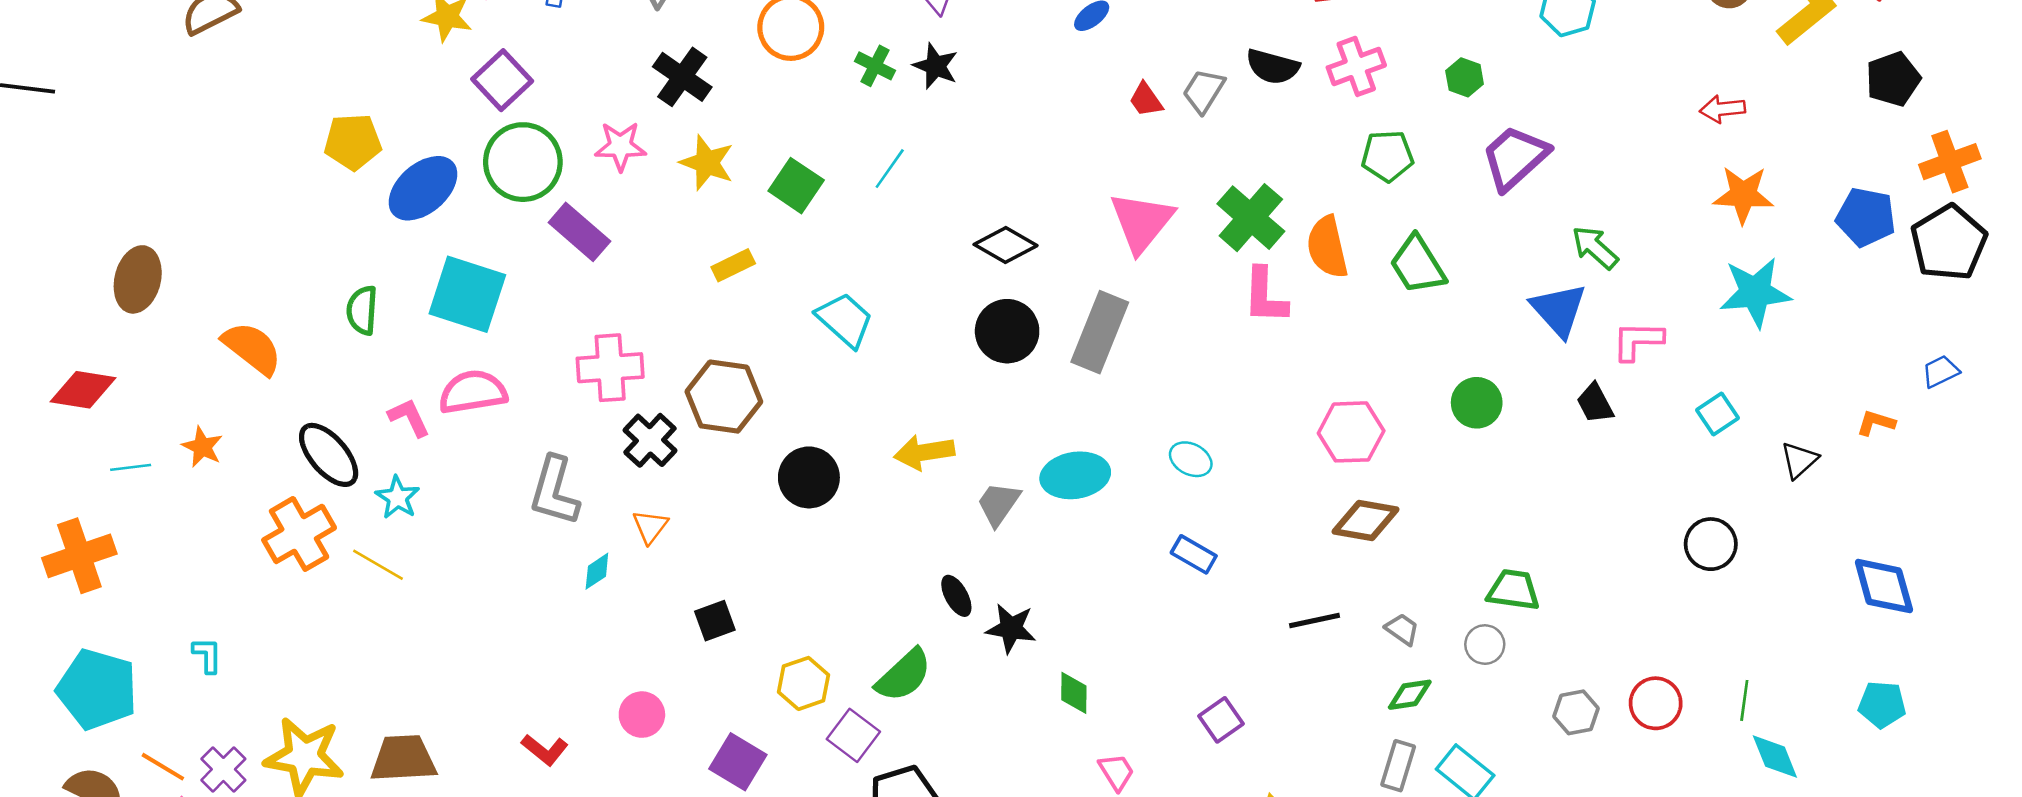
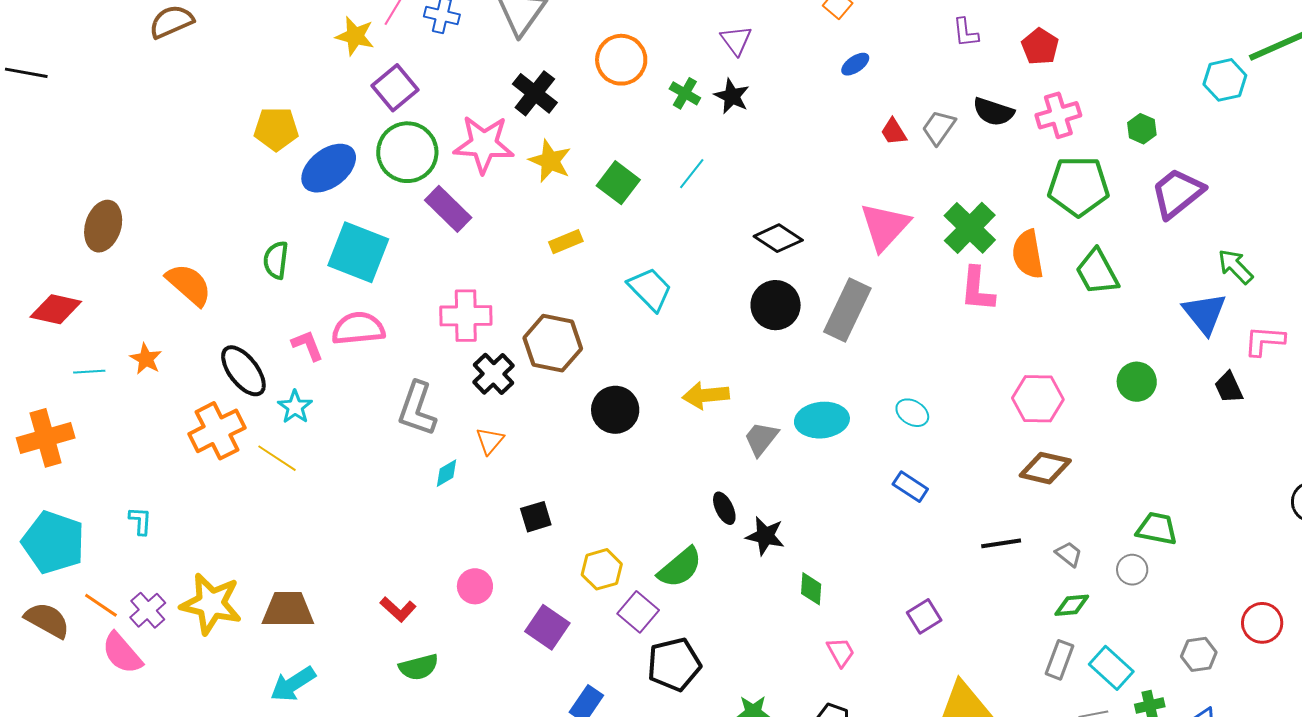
pink star: (620, 146) -> (484, 144), size x1.5
green pentagon: (1387, 156) -> (1079, 186), size x1.5
gray hexagon: (1576, 712) -> (1199, 654), moved

